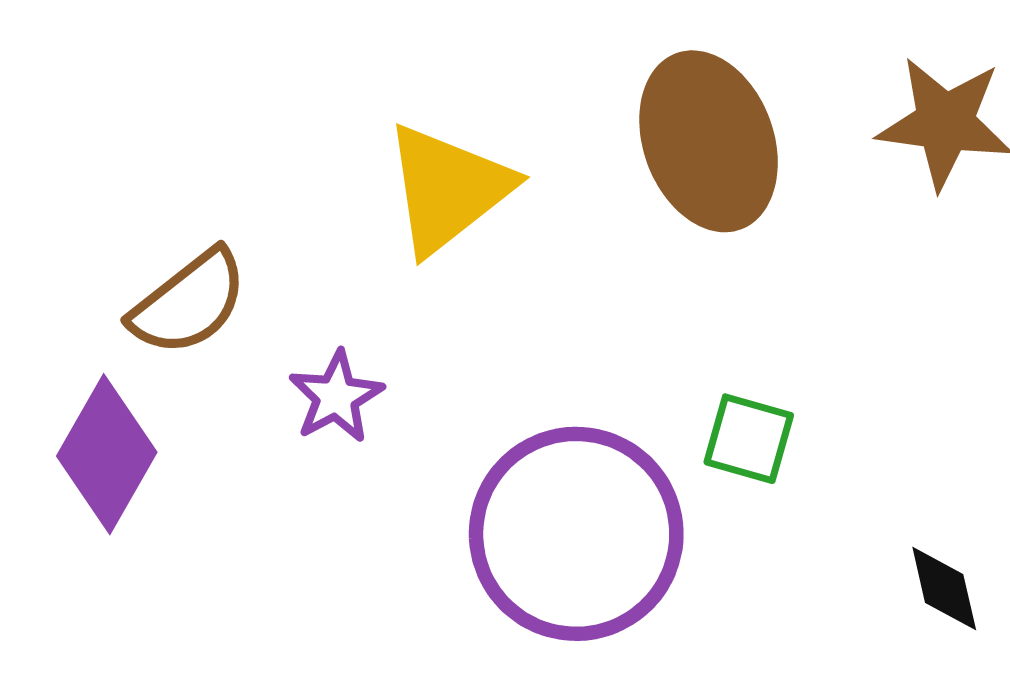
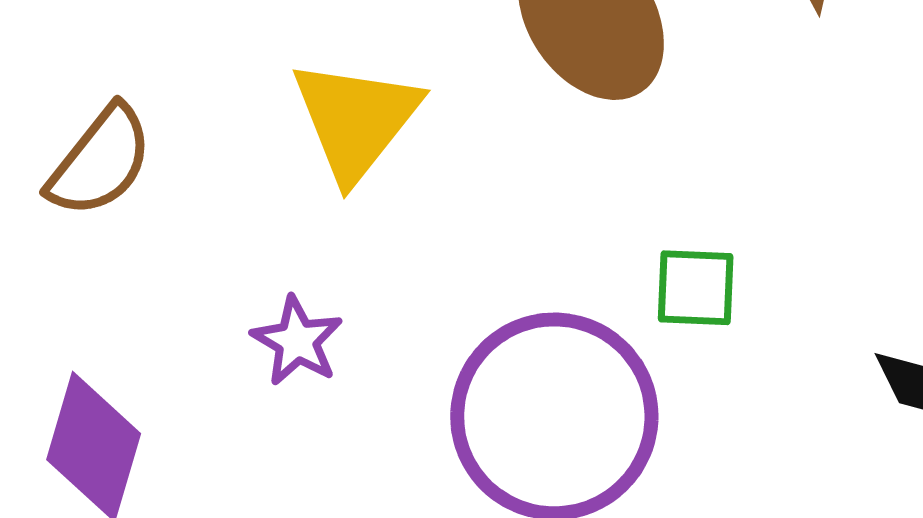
brown semicircle: (189, 303) -> (100, 161), moved

